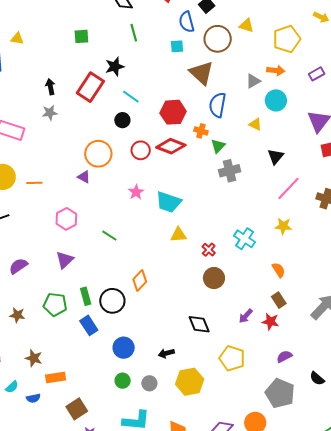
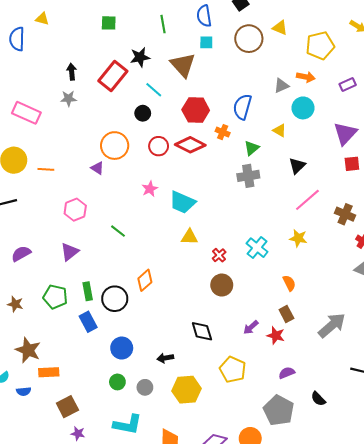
blue semicircle: (187, 22) -> (204, 16), moved
brown triangle: (201, 73) -> (183, 65), moved
green triangle: (218, 146) -> (252, 148), moved
brown star: (34, 358) -> (28, 350), size x1.4

